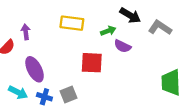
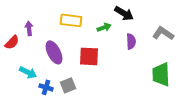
gray L-shape: (160, 27) -> (163, 33), moved
purple semicircle: (122, 46) -> (131, 41), moved, turned -119
purple ellipse: (35, 69) -> (54, 52), moved
cyan arrow: (18, 92) -> (28, 72), moved

